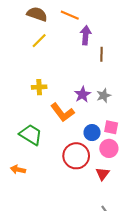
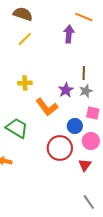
orange line: (70, 15) -> (84, 17), moved
brown line: (102, 54) -> (84, 73), moved
pink square: (111, 127) -> (93, 113), moved

